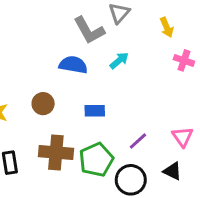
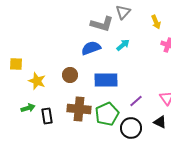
gray L-shape: (89, 30) -> (102, 24), turned -45
blue semicircle: (73, 65) -> (91, 48), turned -30
blue rectangle: (95, 111) -> (106, 80), size x1.6

